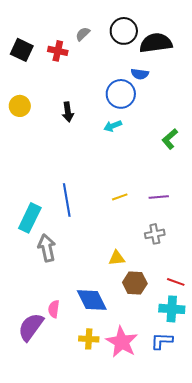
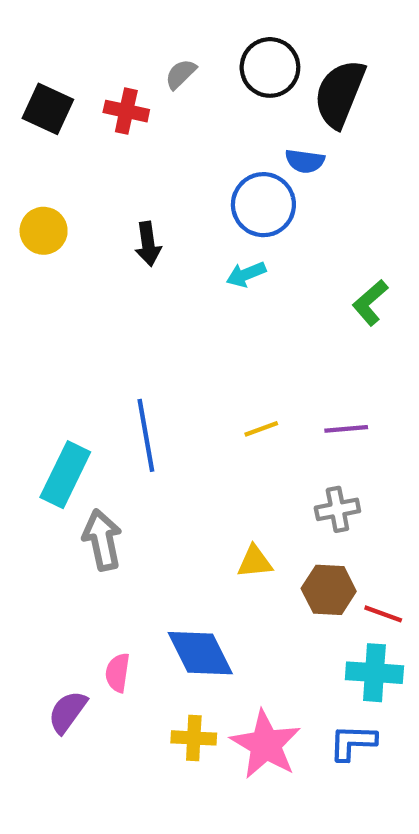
black semicircle: (156, 43) -> (340, 94), turned -60
brown hexagon: (135, 283) -> (329, 590), moved
purple semicircle: (31, 327) -> (67, 712), size x0.7

